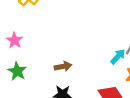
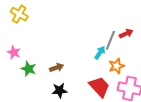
green star: (17, 71) -> (29, 69), moved

